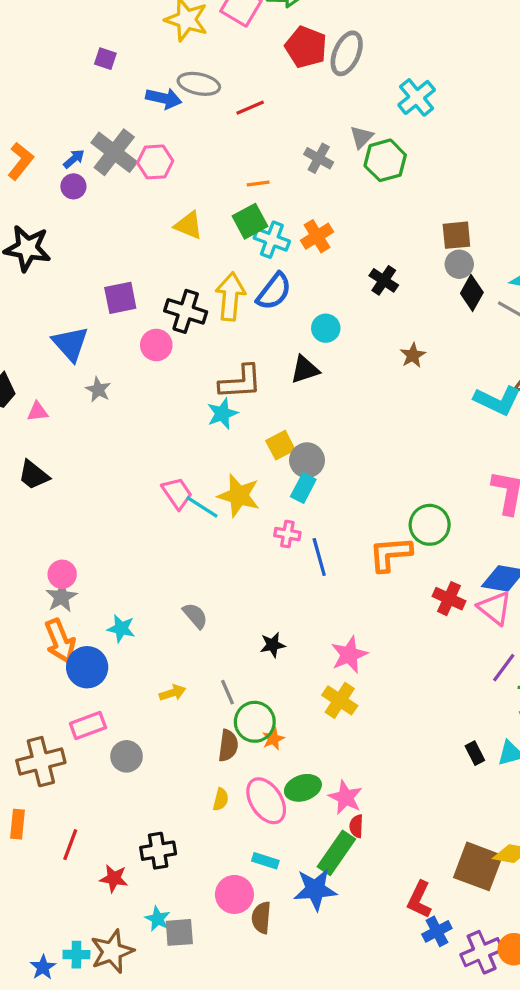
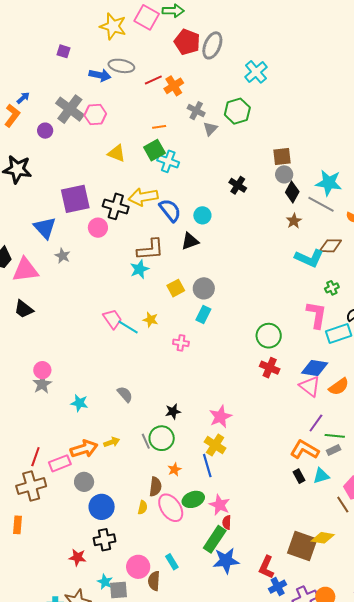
gray triangle: (362, 137) -> (210, 129), moved
blue arrow: (74, 159) -> (23, 98), moved
orange cross: (317, 236) -> (174, 86), moved
blue semicircle: (274, 291) -> (170, 210), moved, turned -75
yellow arrow: (230, 297) -> (143, 197), turned -104
purple square: (120, 298) -> (75, 199), size x1.4
brown star: (413, 355) -> (294, 221), moved
pink triangle: (38, 412) -> (25, 270), size x2.0
gray circle: (307, 460) -> (204, 288), moved
cyan rectangle: (303, 488) -> (203, 314), moved
yellow star: (239, 496) -> (151, 320), size x0.6
orange L-shape: (390, 554) -> (305, 450), moved, turned 36
blue line: (319, 557) -> (207, 466), moved
red cross: (449, 599) -> (270, 368), moved
orange arrow: (60, 641) -> (84, 449), moved, turned -84
blue circle: (87, 667) -> (102, 507), moved
green circle: (255, 722) -> (162, 438), moved
brown semicircle: (228, 746) -> (155, 487), moved
red line: (70, 845) -> (35, 457), moved
cyan rectangle: (265, 861) -> (172, 562), moved, turned 42
blue star: (315, 889) -> (226, 561), moved
pink circle: (234, 894) -> (138, 567), moved
brown semicircle: (261, 918) -> (154, 581), moved

